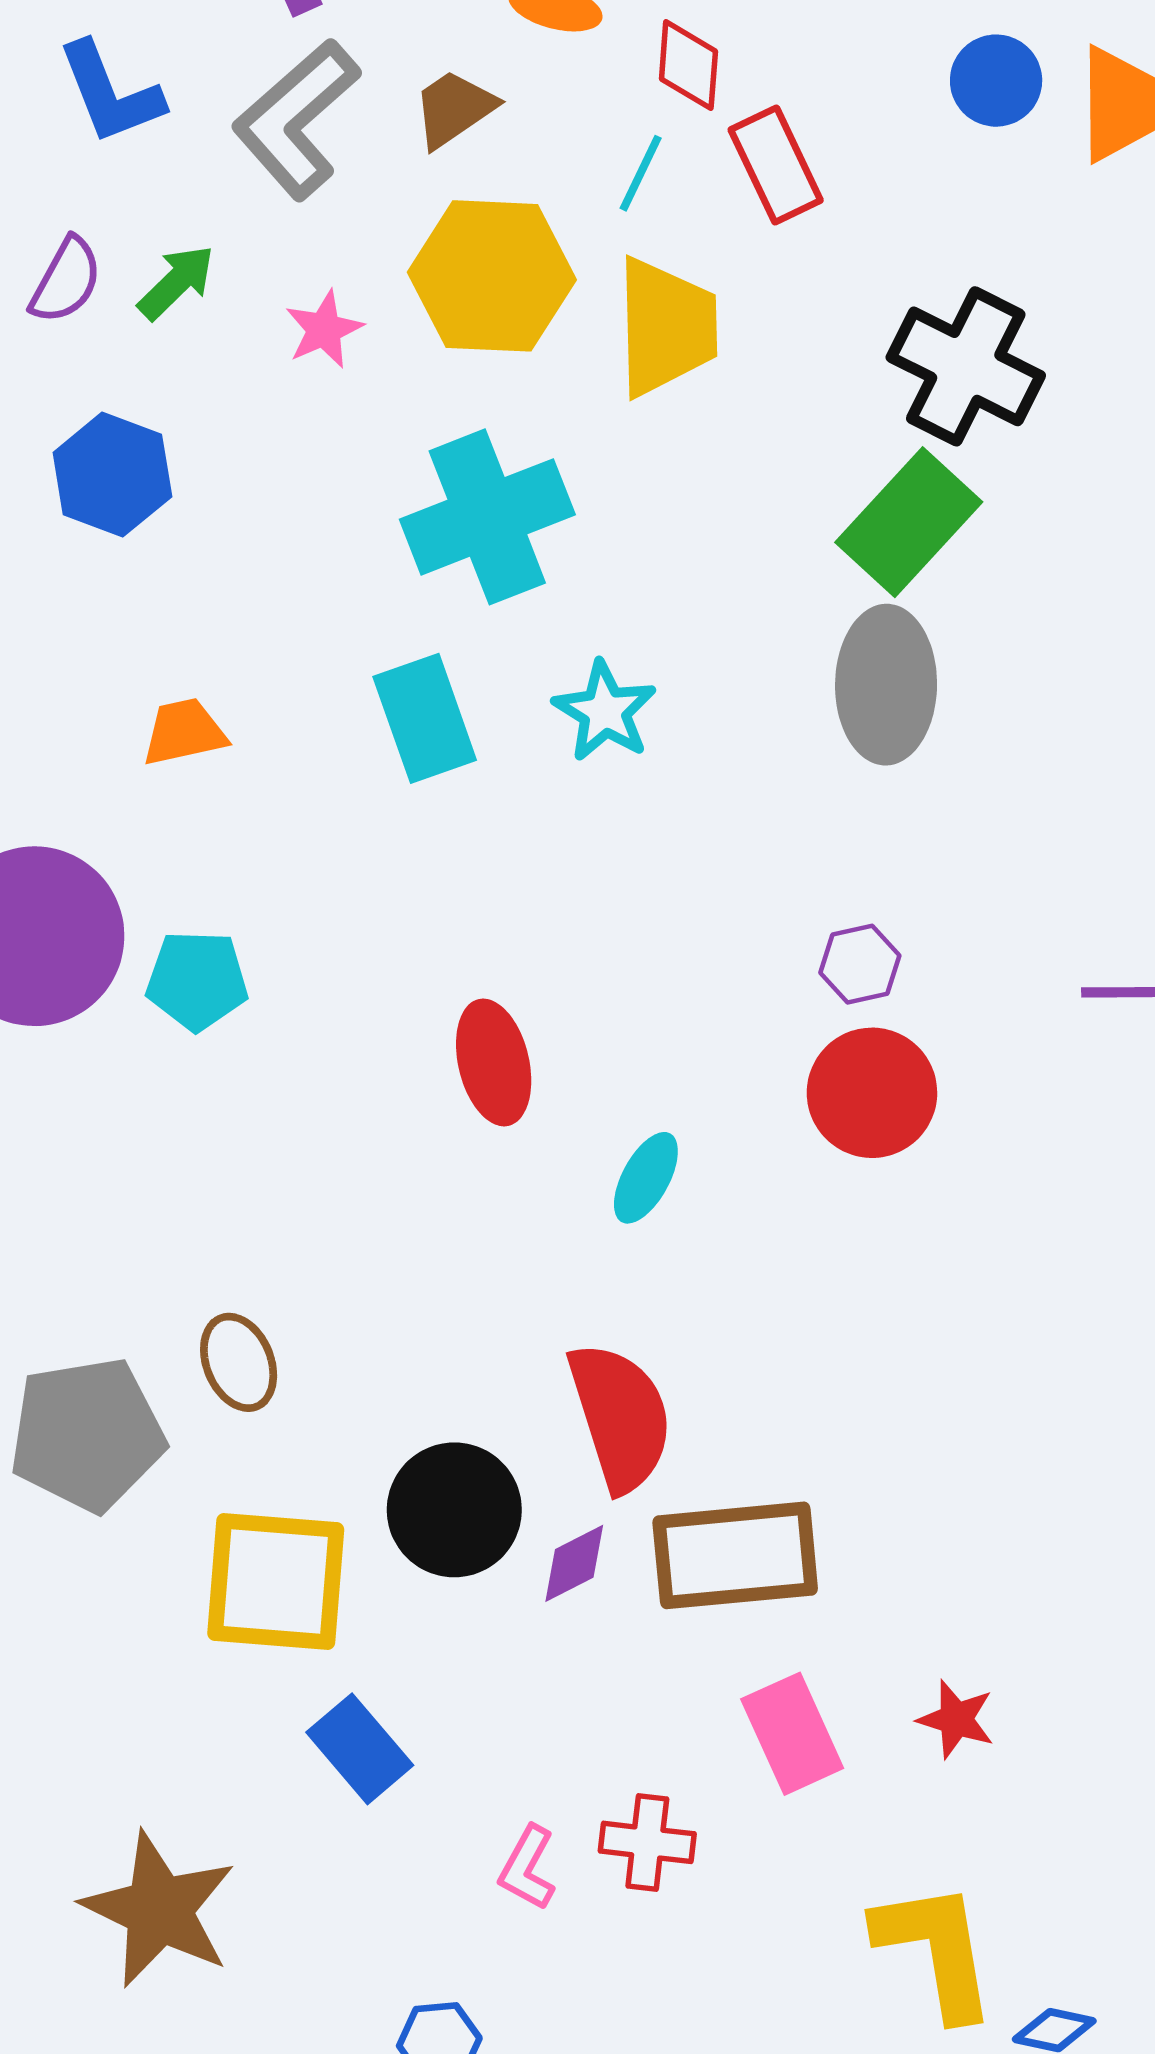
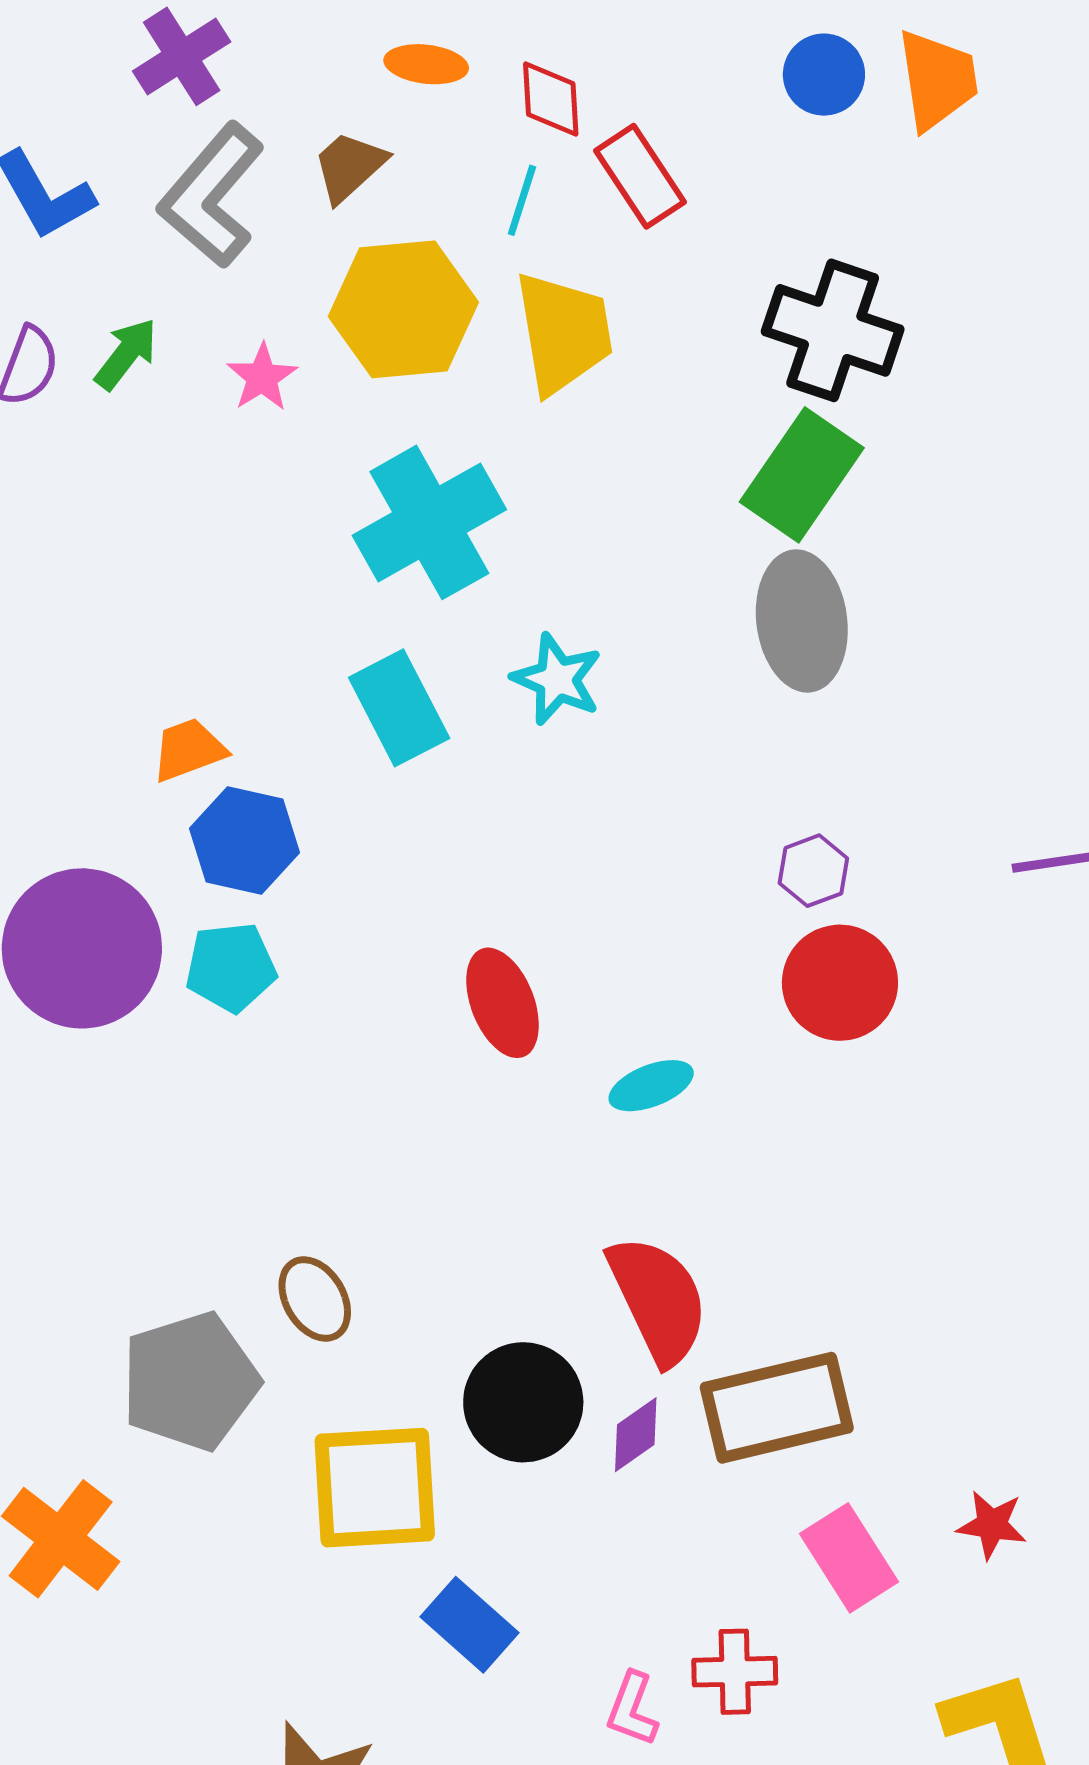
blue hexagon: (112, 475) -> (244, 840), moved
cyan ellipse: (646, 1178) -> (651, 1086), turned 48

